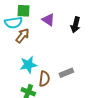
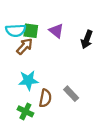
green square: (23, 11) -> (31, 31), moved
gray rectangle: (66, 73) -> (71, 94), turned 64

